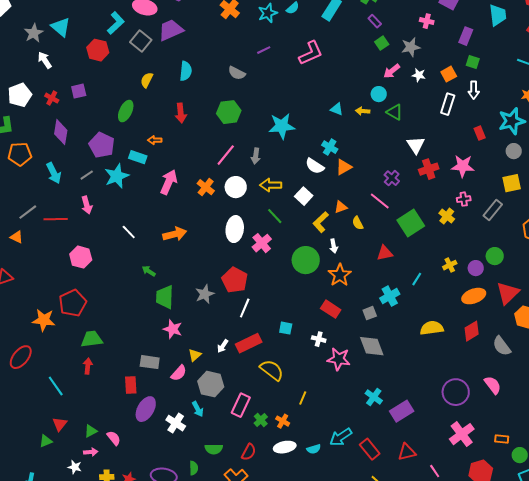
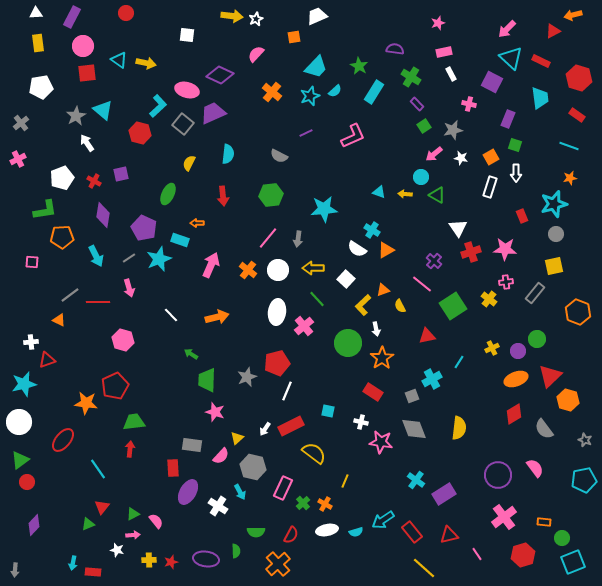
red pentagon: (235, 280) -> (277, 363), turned 30
yellow semicircle: (432, 328) -> (459, 428), moved, turned 105

